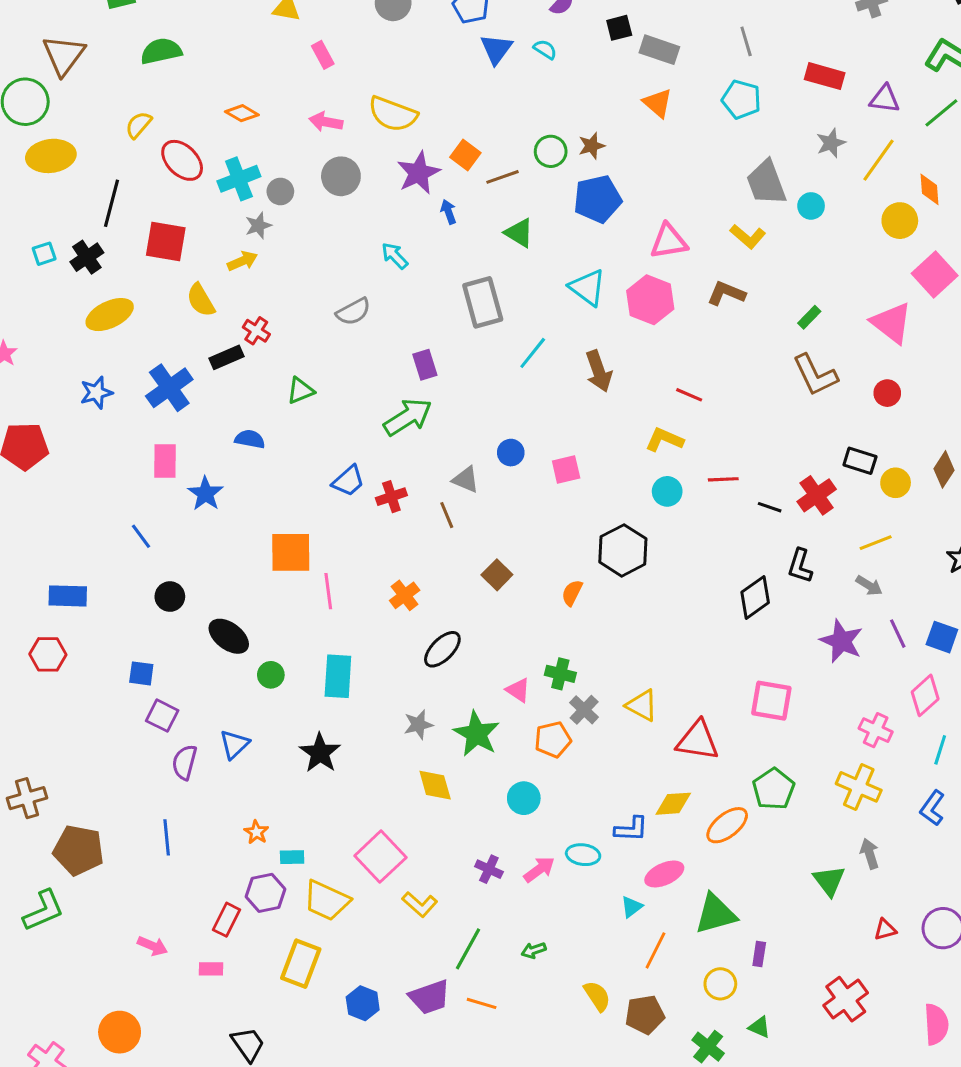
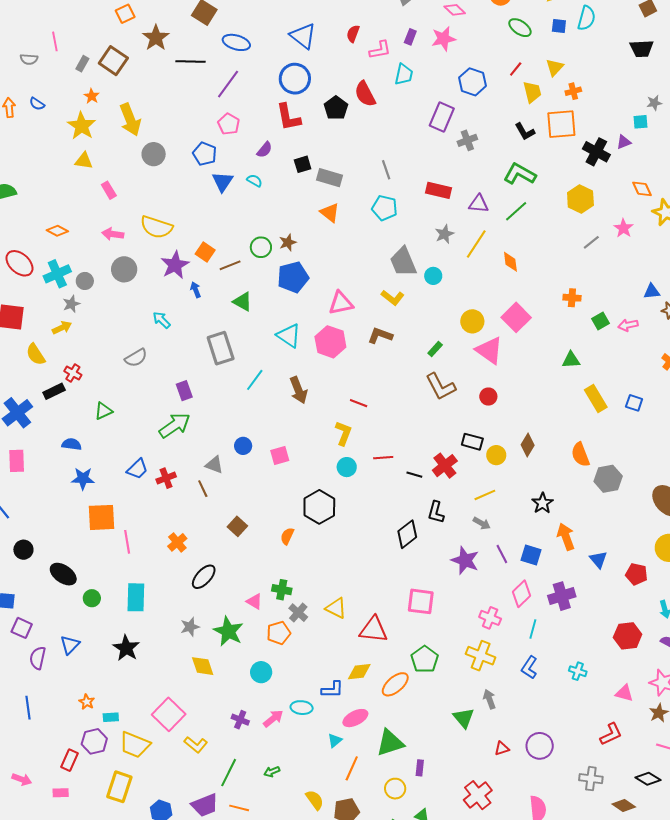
yellow circle: (900, 221) -> (472, 321), moved
yellow L-shape: (664, 440) -> (343, 433), turned 90
blue star: (205, 494) -> (83, 479), moved, turned -30

